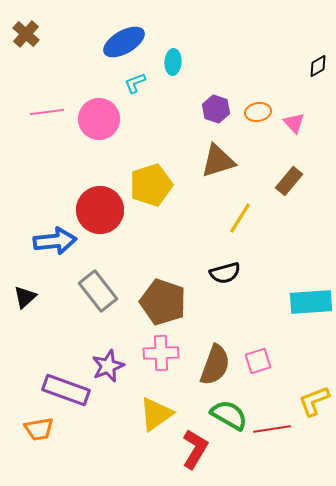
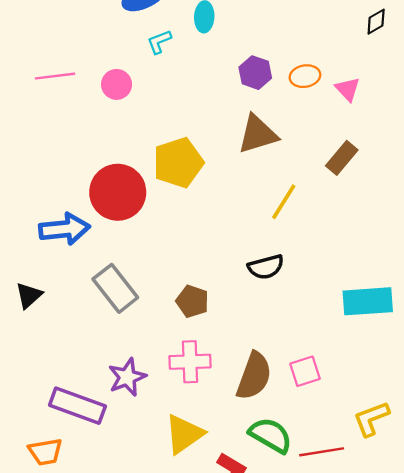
pink circle: (99, 119) -> (117, 84), size x0.6
brown pentagon: (163, 302) -> (192, 301), size x0.6

